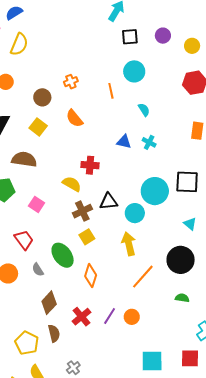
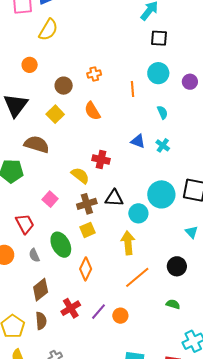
purple circle: (163, 36) -> (190, 82), moved
pink square: (37, 204) -> (50, 199), moved
black circle: (181, 260) -> (177, 266), size x0.7

